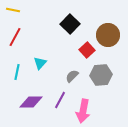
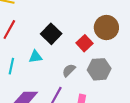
black square: (70, 24) -> (51, 34), moved
cyan triangle: (40, 63) -> (35, 57), turned 40

